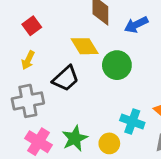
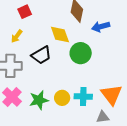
cyan cross: (132, 121) -> (83, 96), turned -30
yellow circle: (109, 143) -> (62, 98), moved

